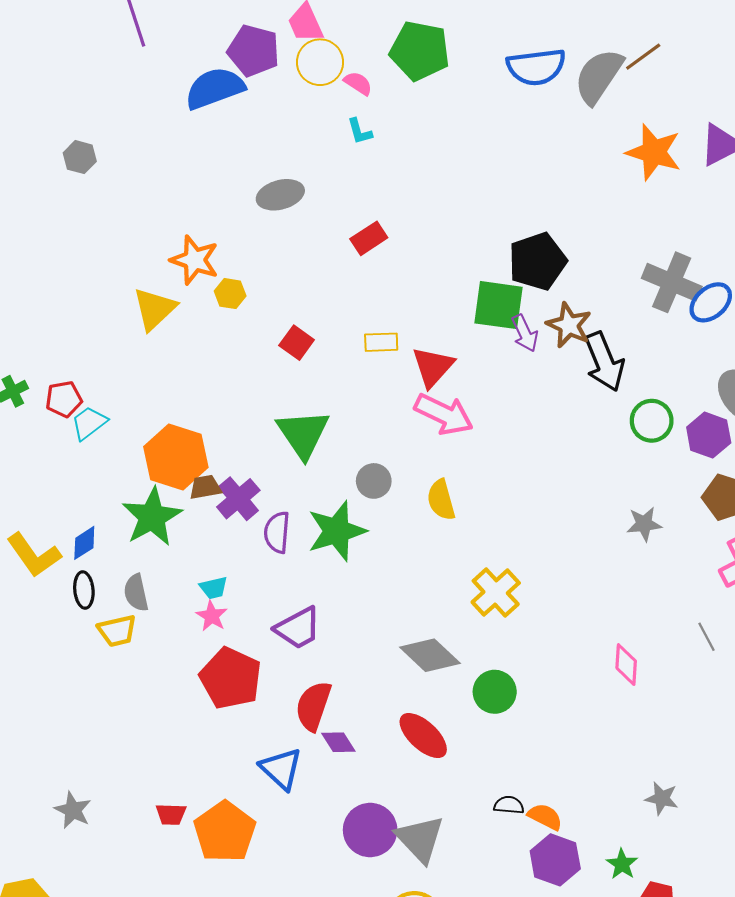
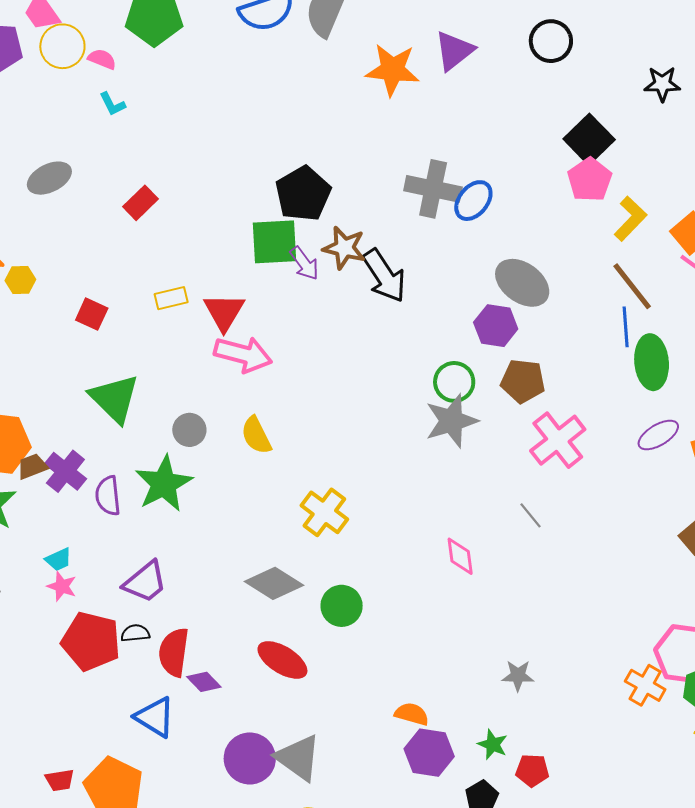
green circle: (652, 421) -> (454, 382), moved
gray star: (644, 524) -> (451, 421), size x1.6
black semicircle: (509, 805) -> (135, 633), moved

